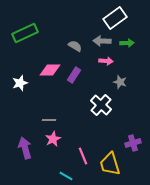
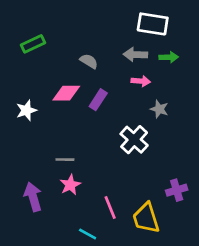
white rectangle: (115, 18) -> (153, 24), turned 45
green rectangle: (25, 33) -> (33, 44), size x0.7
gray semicircle: (75, 46) -> (89, 61), moved

